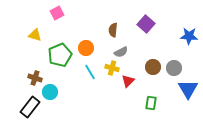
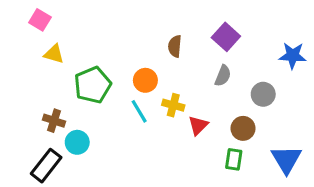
pink square: (57, 13) -> (40, 20), moved, turned -32
orange circle: (86, 48) -> (145, 80), moved
gray semicircle: (121, 52) -> (223, 76), moved, turned -40
brown circle: (153, 67) -> (243, 128), moved
gray circle: (174, 68) -> (263, 94), moved
blue triangle: (188, 89) -> (286, 159), moved

